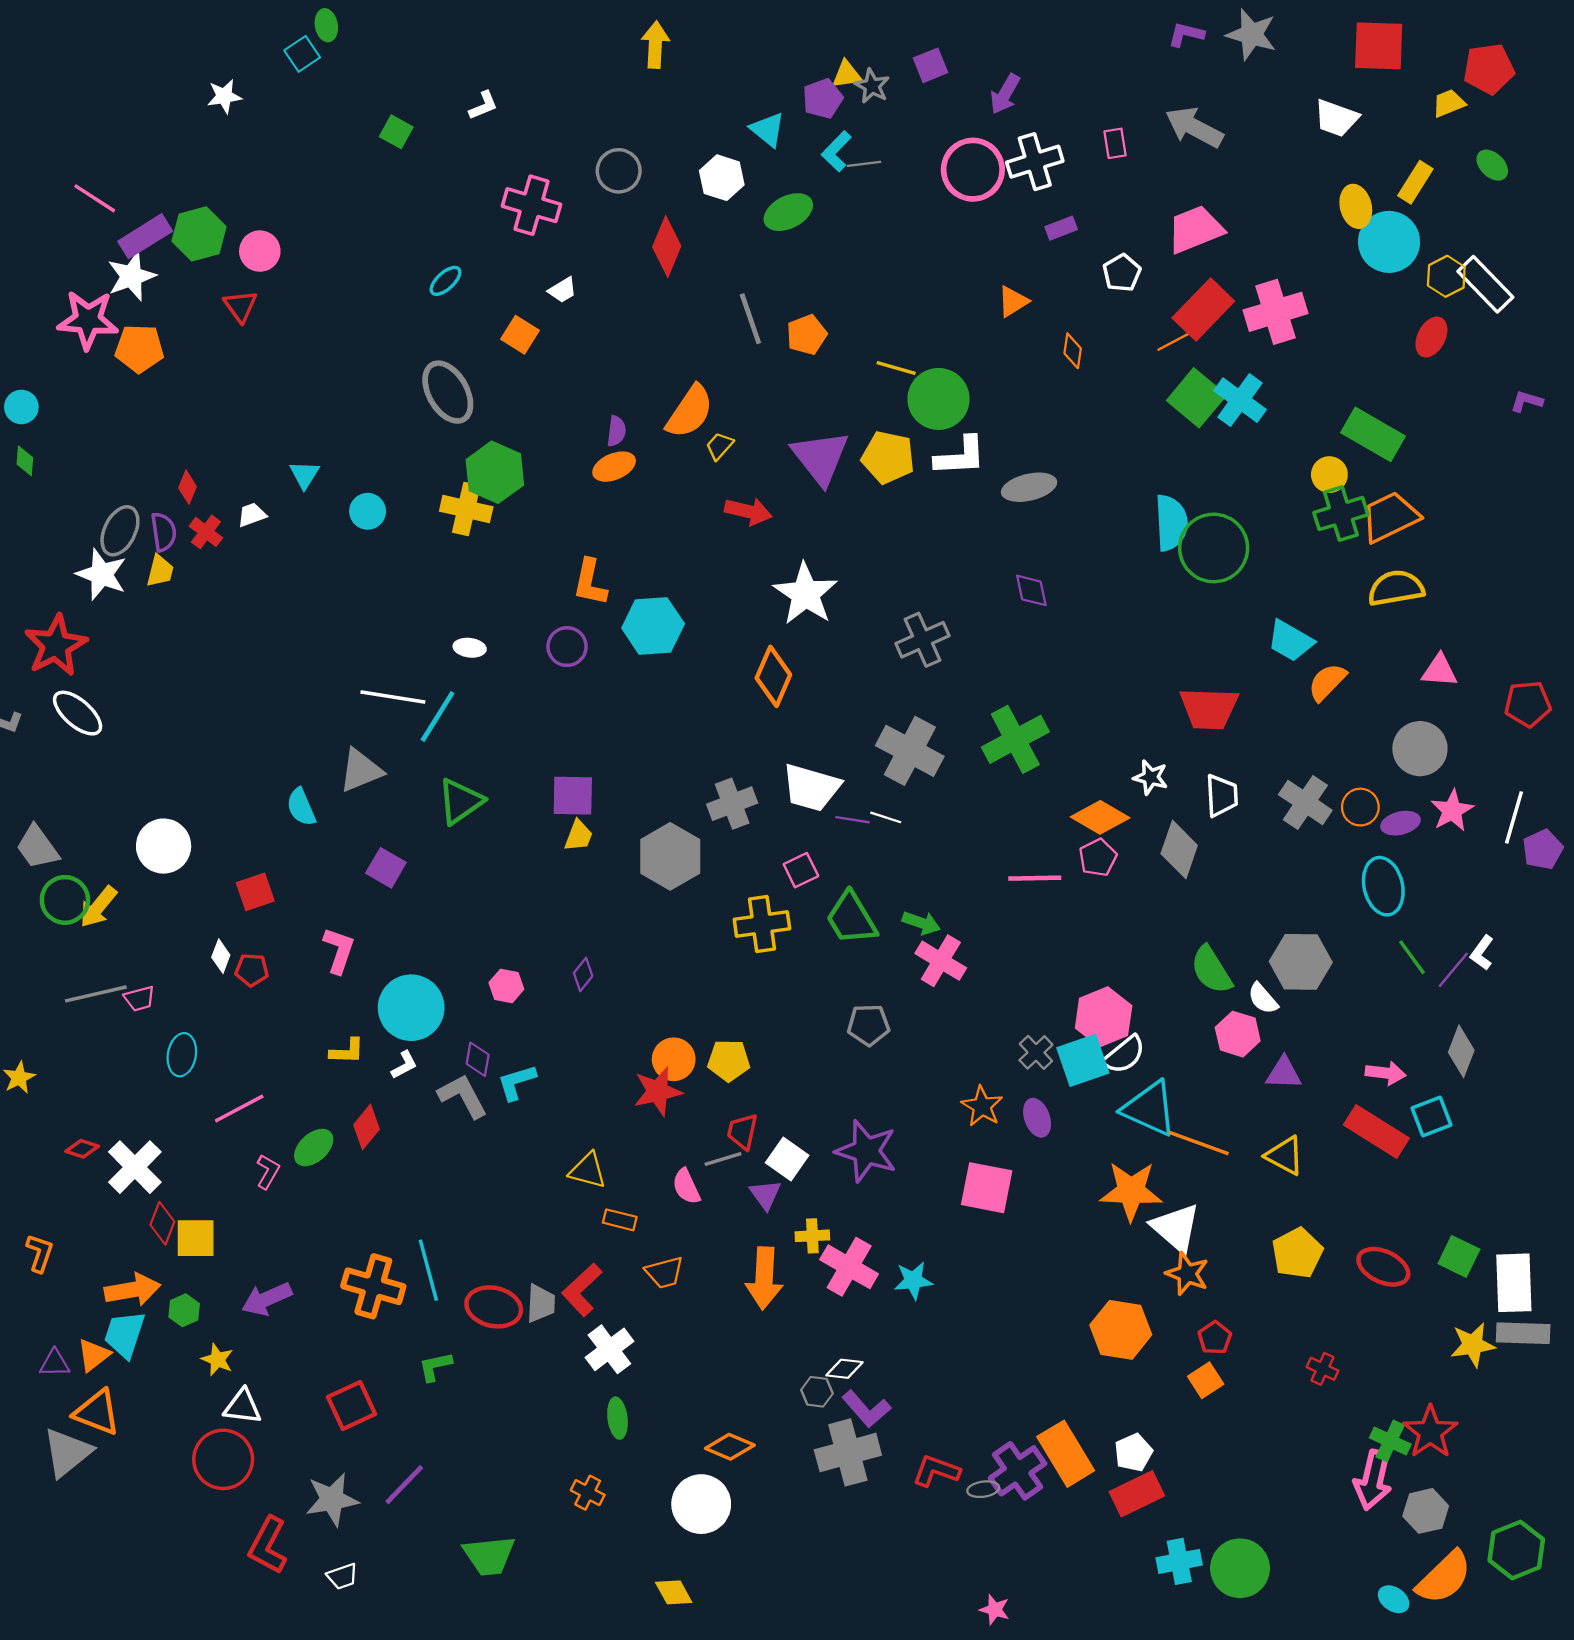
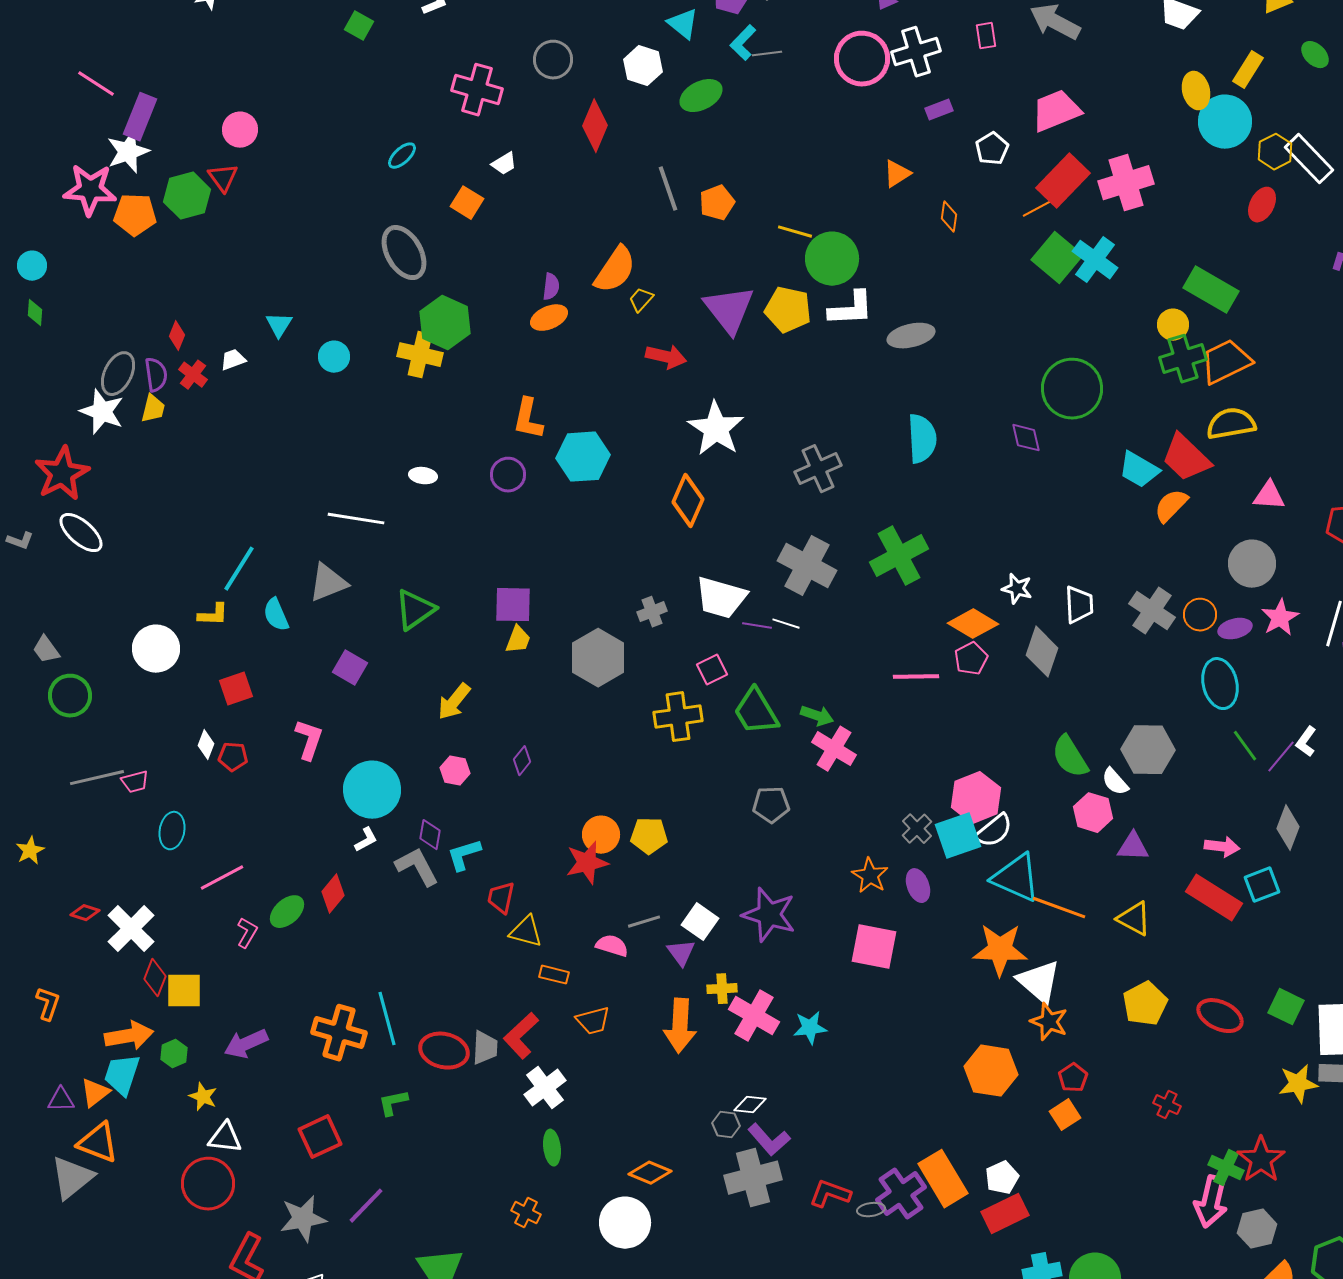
green hexagon: (199, 234) -> (187, 196), moved
purple rectangle: (145, 236) -> (140, 117), turned -36
cyan semicircle: (1171, 523) -> (922, 439), moved
purple diamond: (1031, 590) -> (1026, 438), moved
red trapezoid: (1209, 708) -> (1186, 458), moved, turned 42
cyan line: (438, 717) -> (239, 569), moved
gray cross: (732, 804) -> (652, 612), size x0.7
gray trapezoid: (37, 847) -> (46, 650), size x0.7
yellow arrow: (98, 907) -> (454, 702), moved
yellow L-shape: (347, 1051) -> (213, 615), moved
red trapezoid: (742, 1131) -> (501, 898), moved
pink semicircle: (686, 1187) -> (612, 946), turned 132

